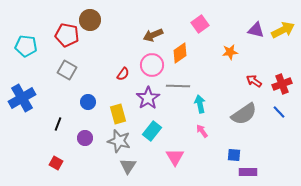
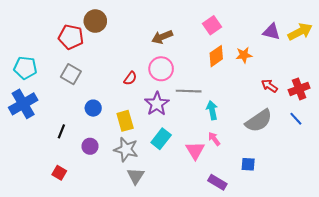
cyan pentagon: (26, 46) -> (25, 68), moved
orange diamond: (180, 53) -> (216, 56), moved
pink triangle: (175, 157) -> (195, 150), moved
purple rectangle: (248, 172) -> (217, 182), moved, turned 30

